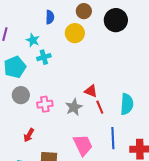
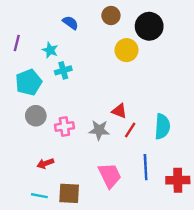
blue semicircle: (50, 17) -> (70, 23), turned -56
yellow circle: (75, 33) -> (126, 50), moved
gray star: (74, 107) -> (99, 130), turned 30
red line: (100, 107) -> (130, 130), turned 56
red arrow: (29, 135) -> (45, 163), turned 40

